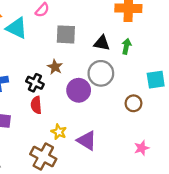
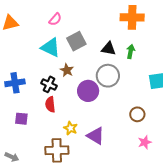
cyan triangle: (17, 28) -> (51, 47), moved
gray square: (66, 34) -> (76, 41), turned -30
brown circle: (134, 103) -> (137, 114), moved
brown cross: (43, 156) -> (57, 150), turned -30

